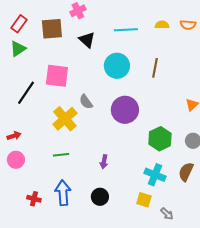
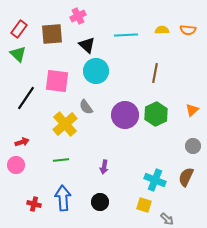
green triangle: (18, 49) -> (18, 54), turned -42
cyan circle: (117, 66) -> (96, 71), moved
red arrow: (14, 136) -> (22, 142), moved
green hexagon: (160, 139) -> (156, 114), moved

